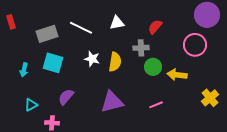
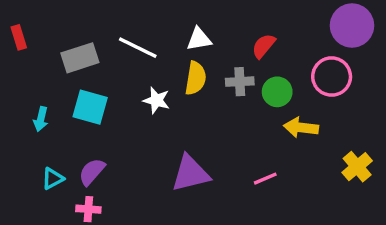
yellow semicircle: (115, 62) -> (196, 78), moved
green circle: (153, 67) -> (277, 92), moved
purple semicircle: (66, 97) -> (92, 172), moved

